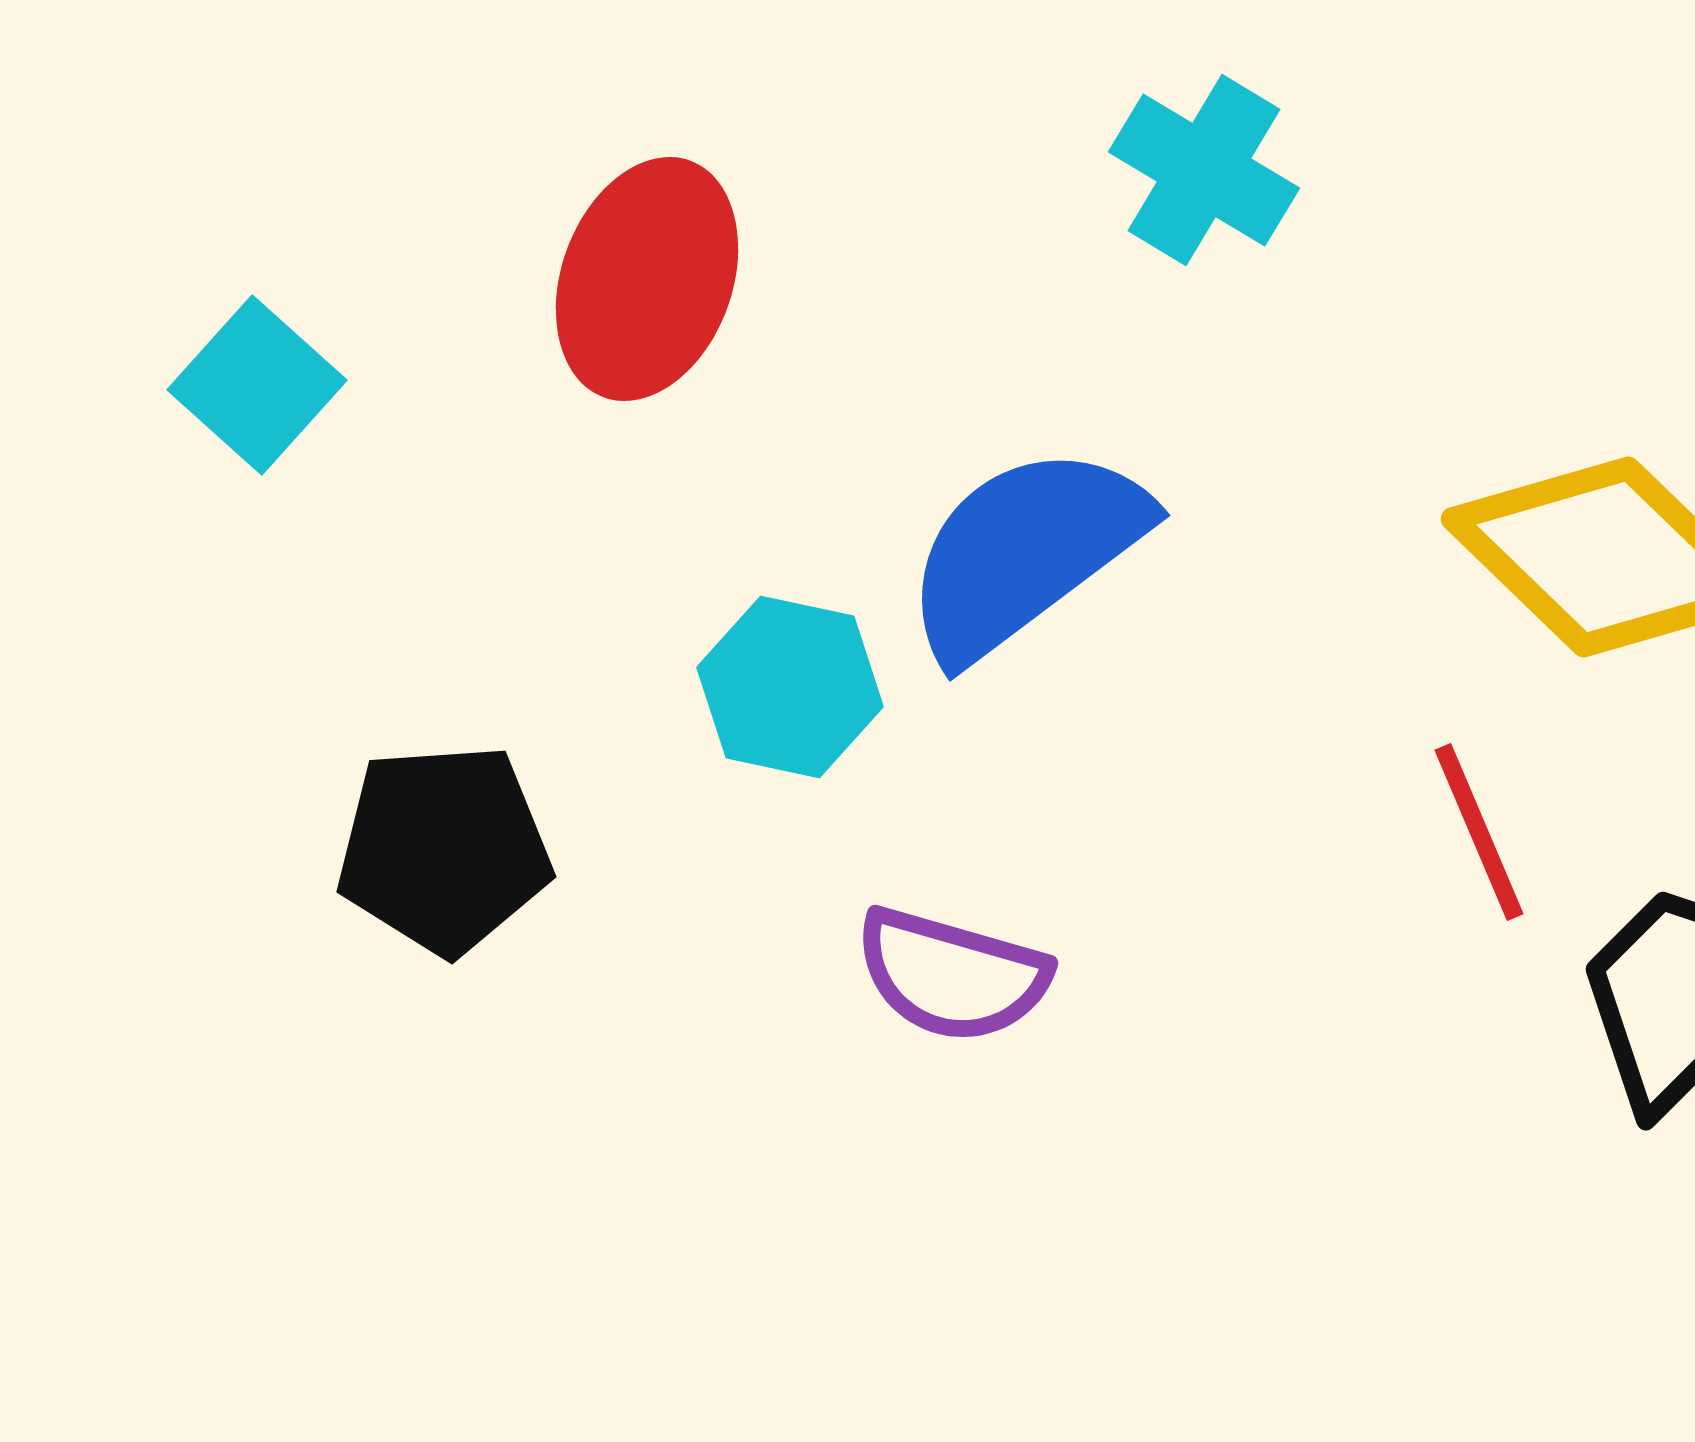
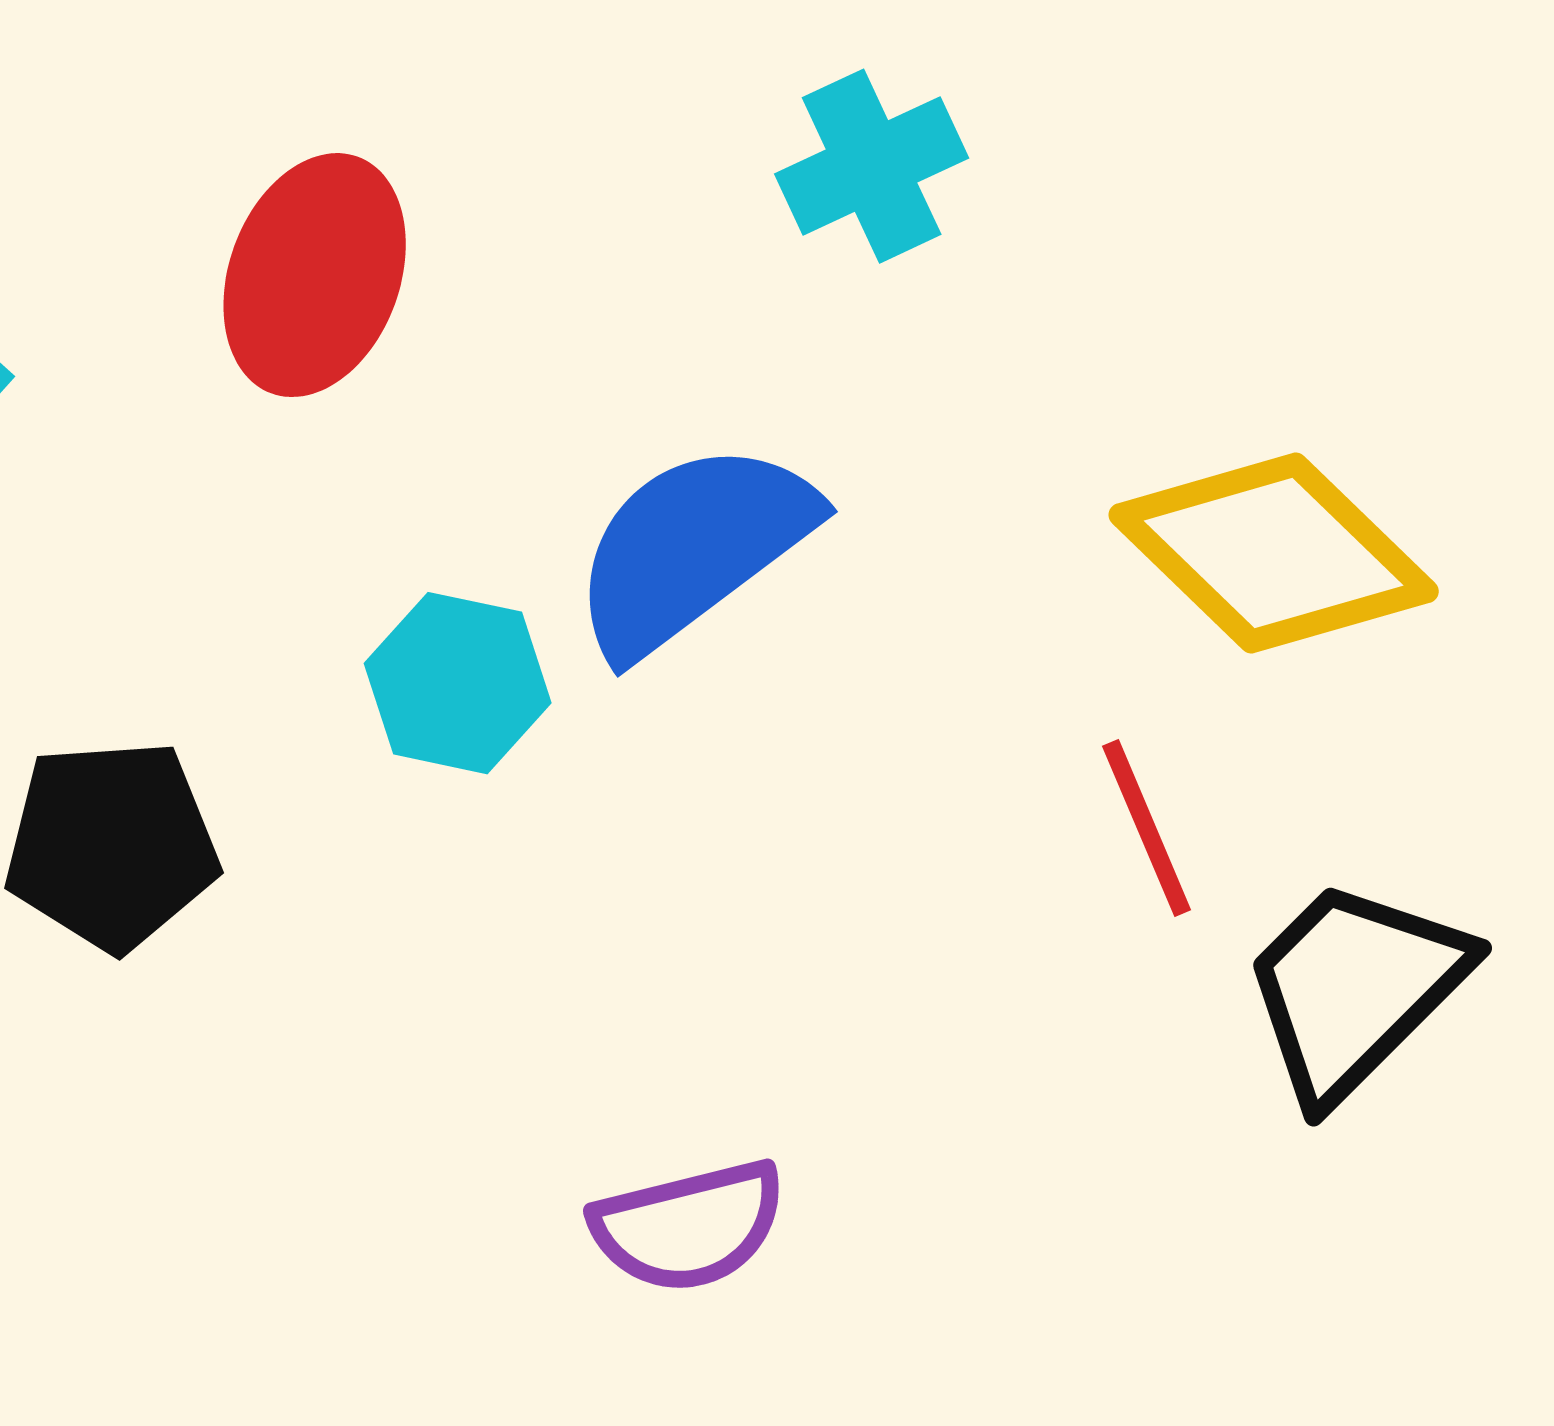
cyan cross: (1204, 170) -> (872, 166), turned 34
purple semicircle: (952, 975) -> (689, 1226), moved, turned -30

